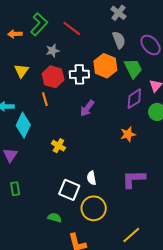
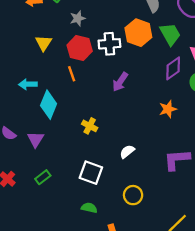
white semicircle: (92, 178) -> (127, 152), moved, turned 64
green rectangle: (15, 189) -> (43, 177), turned 64
white square: (69, 190) -> (91, 173), moved
yellow circle: (94, 208) -> (133, 195), size x0.7

